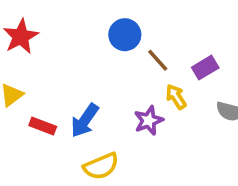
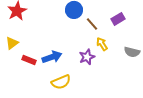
purple rectangle: (205, 68) -> (118, 19), moved
blue arrow: (85, 121) -> (52, 57), turned -144

